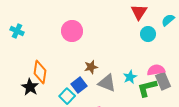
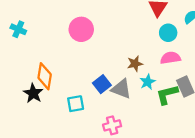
brown star: (91, 67) -> (135, 64), moved
pink semicircle: (156, 70) -> (170, 58), moved
blue square: (79, 85) -> (102, 84), moved
cyan square: (67, 96) -> (76, 104), turned 35

